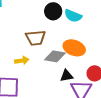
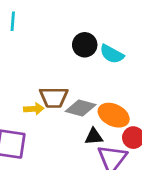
brown trapezoid: (35, 38) -> (54, 97), moved
orange ellipse: (74, 48) -> (114, 115), moved

